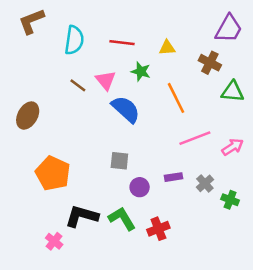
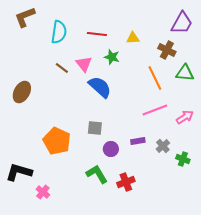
orange line: (176, 98) -> (155, 78), moved
orange pentagon: (53, 173) -> (57, 141), moved
black L-shape: (82, 216) -> (19, 172), moved

